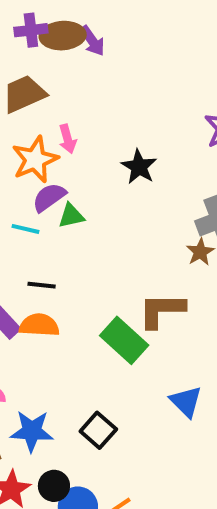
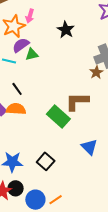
pink arrow: (68, 139) -> (30, 16), turned 32
black line: (42, 285) -> (17, 89), turned 48
black circle: (54, 486) -> (16, 188), moved

